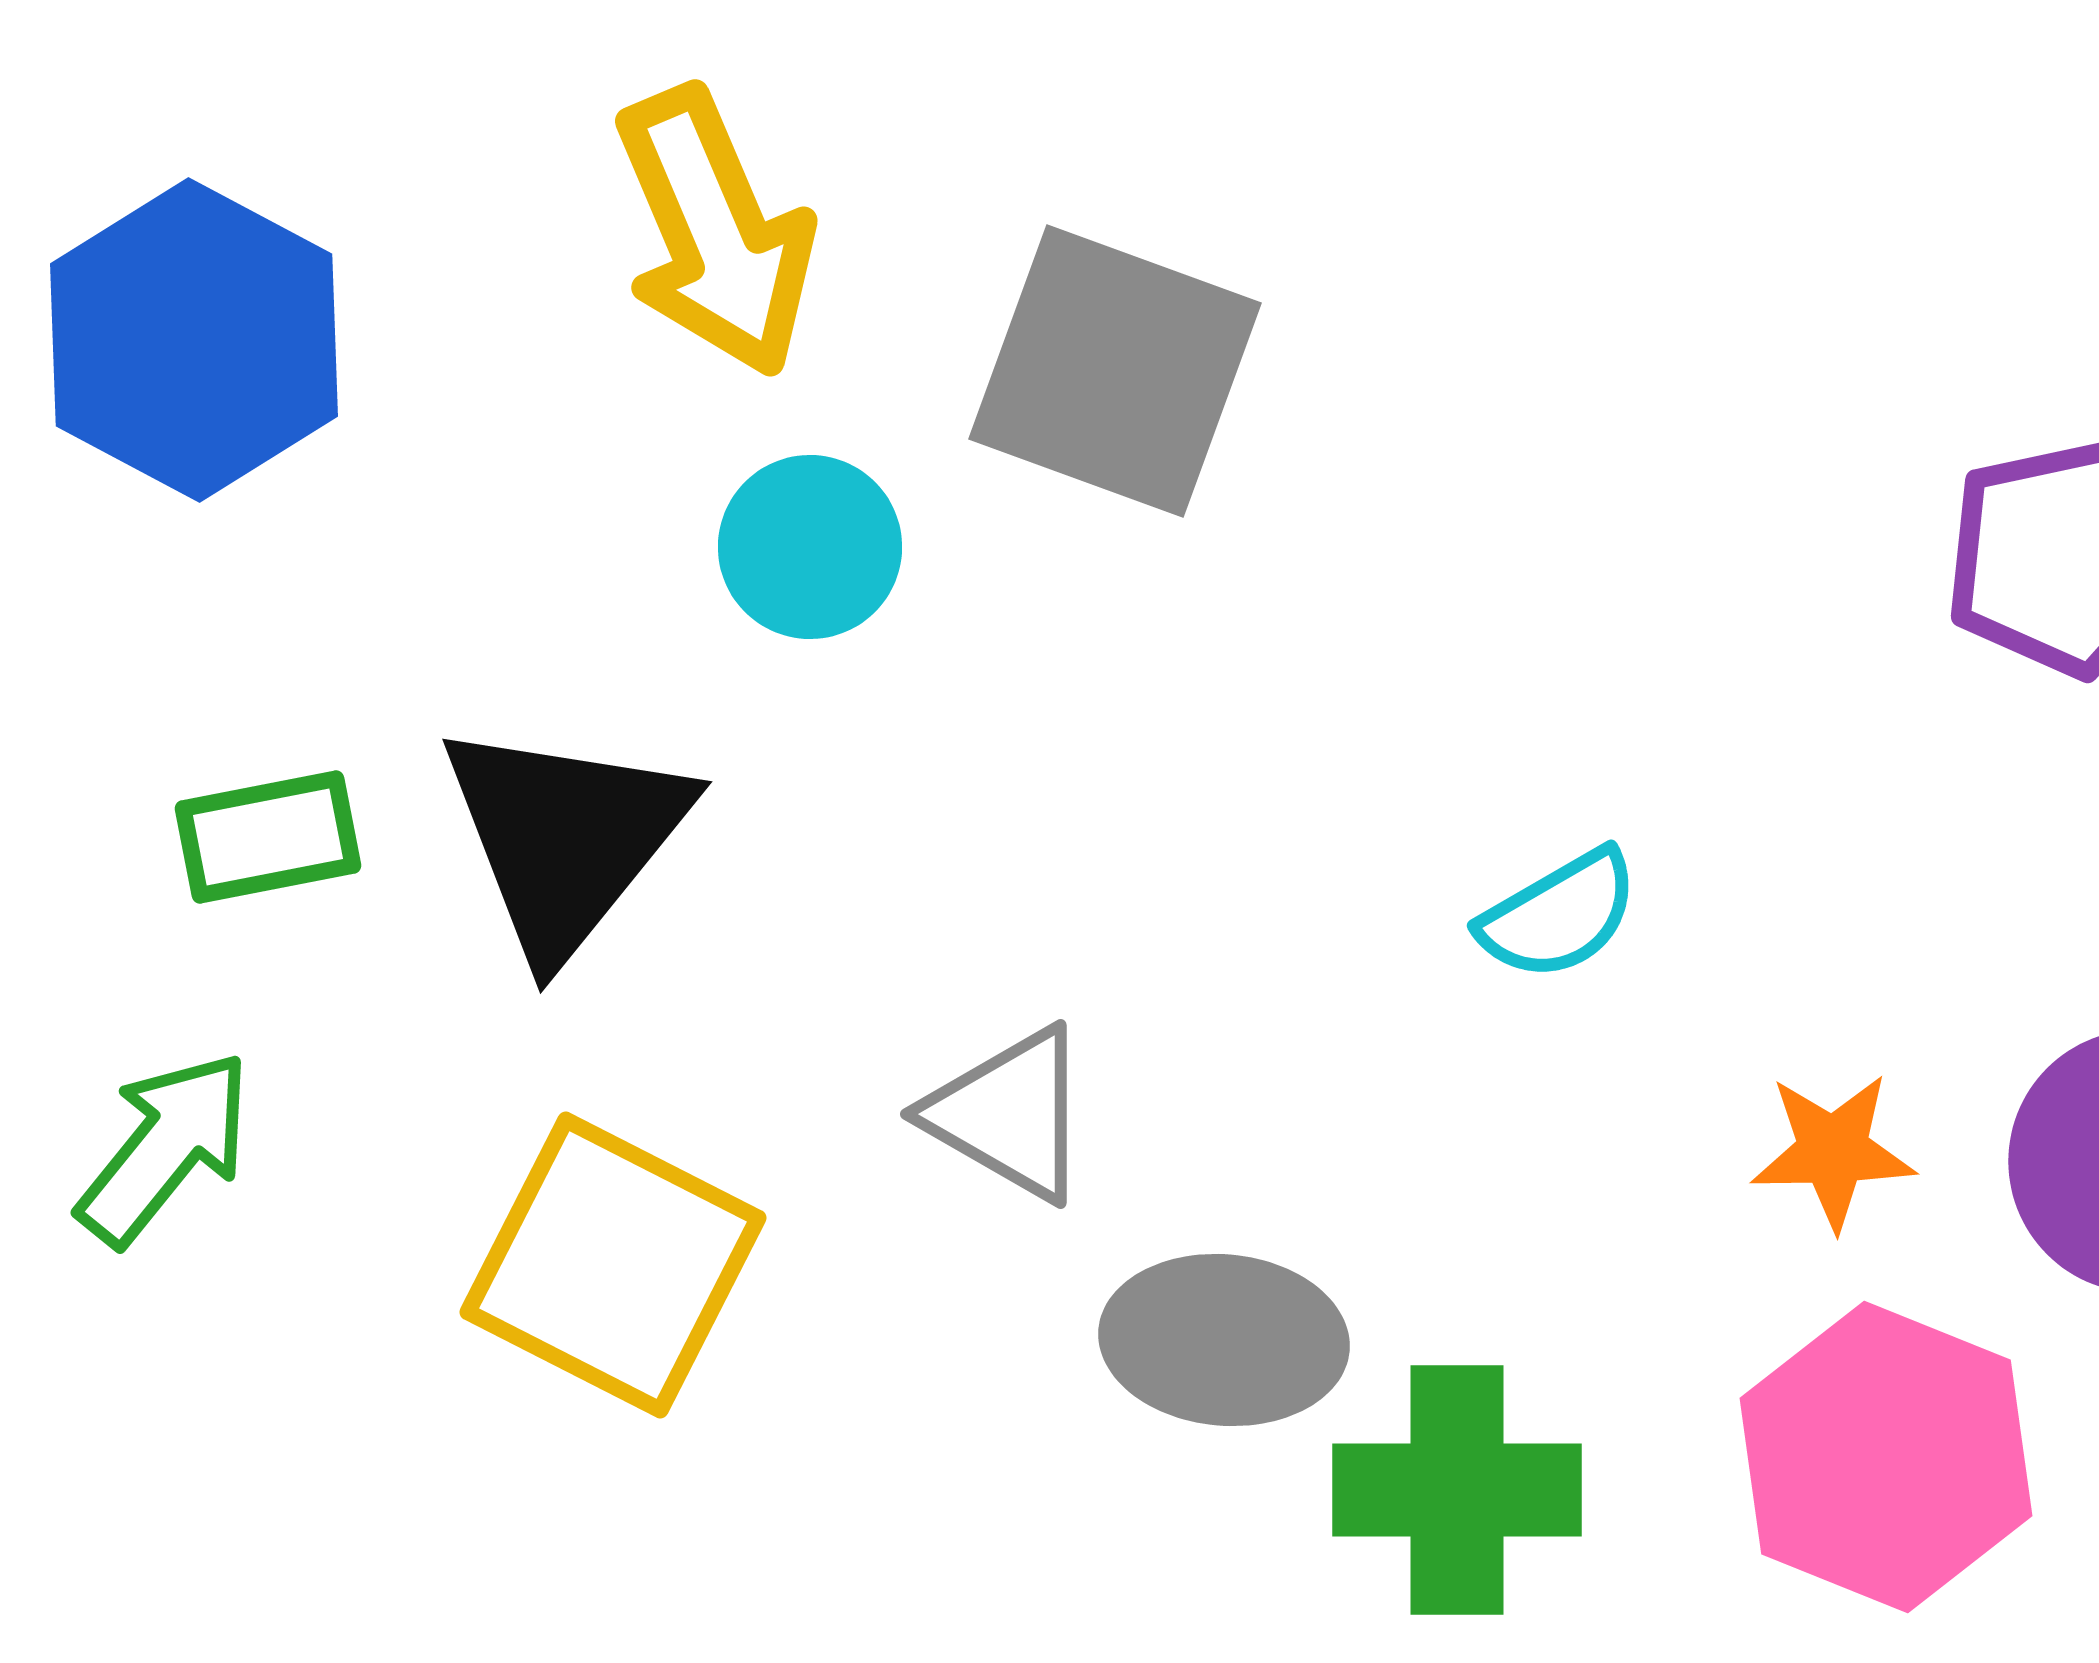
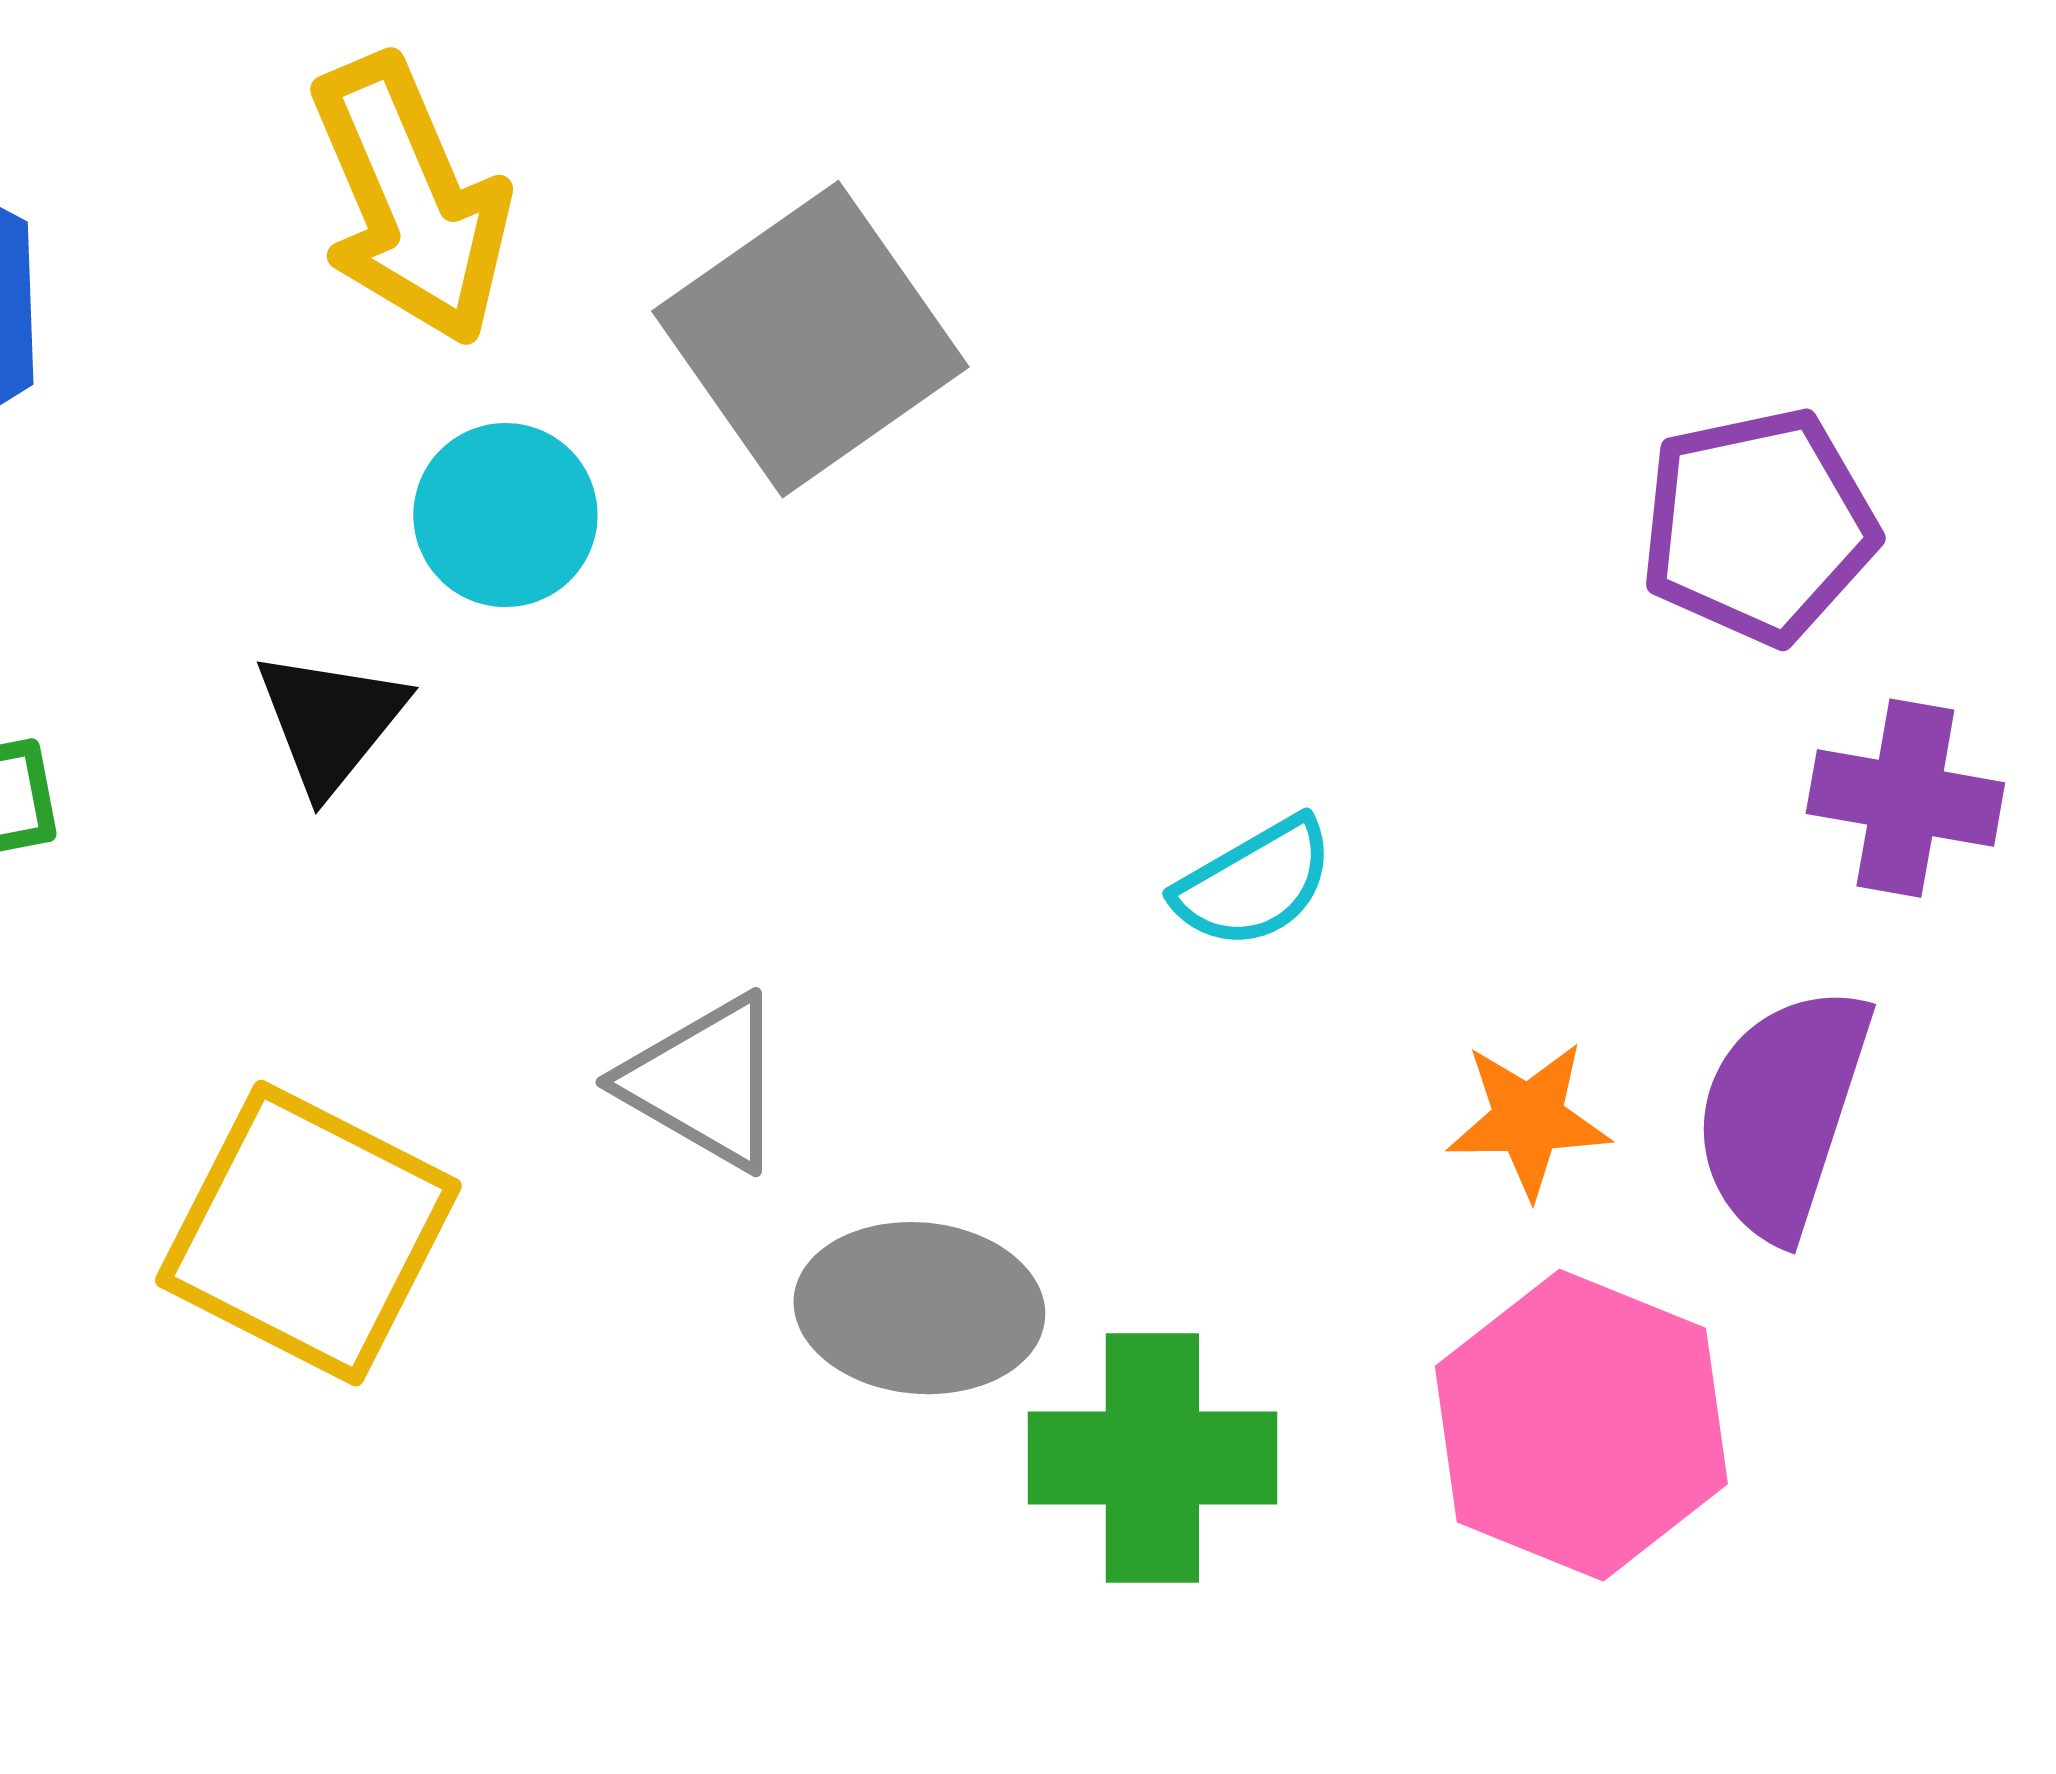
gray square: (1115, 371) -> (810, 339), turned 35
black triangle: (565, 838) -> (330, 721), moved, size x0.6

